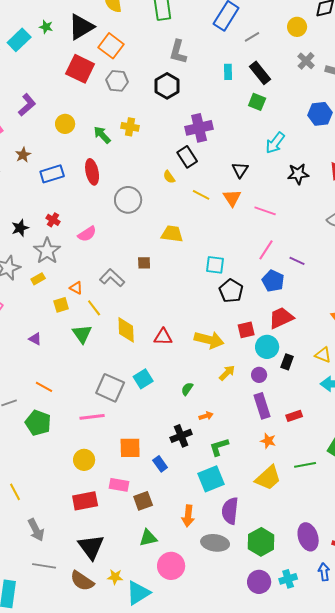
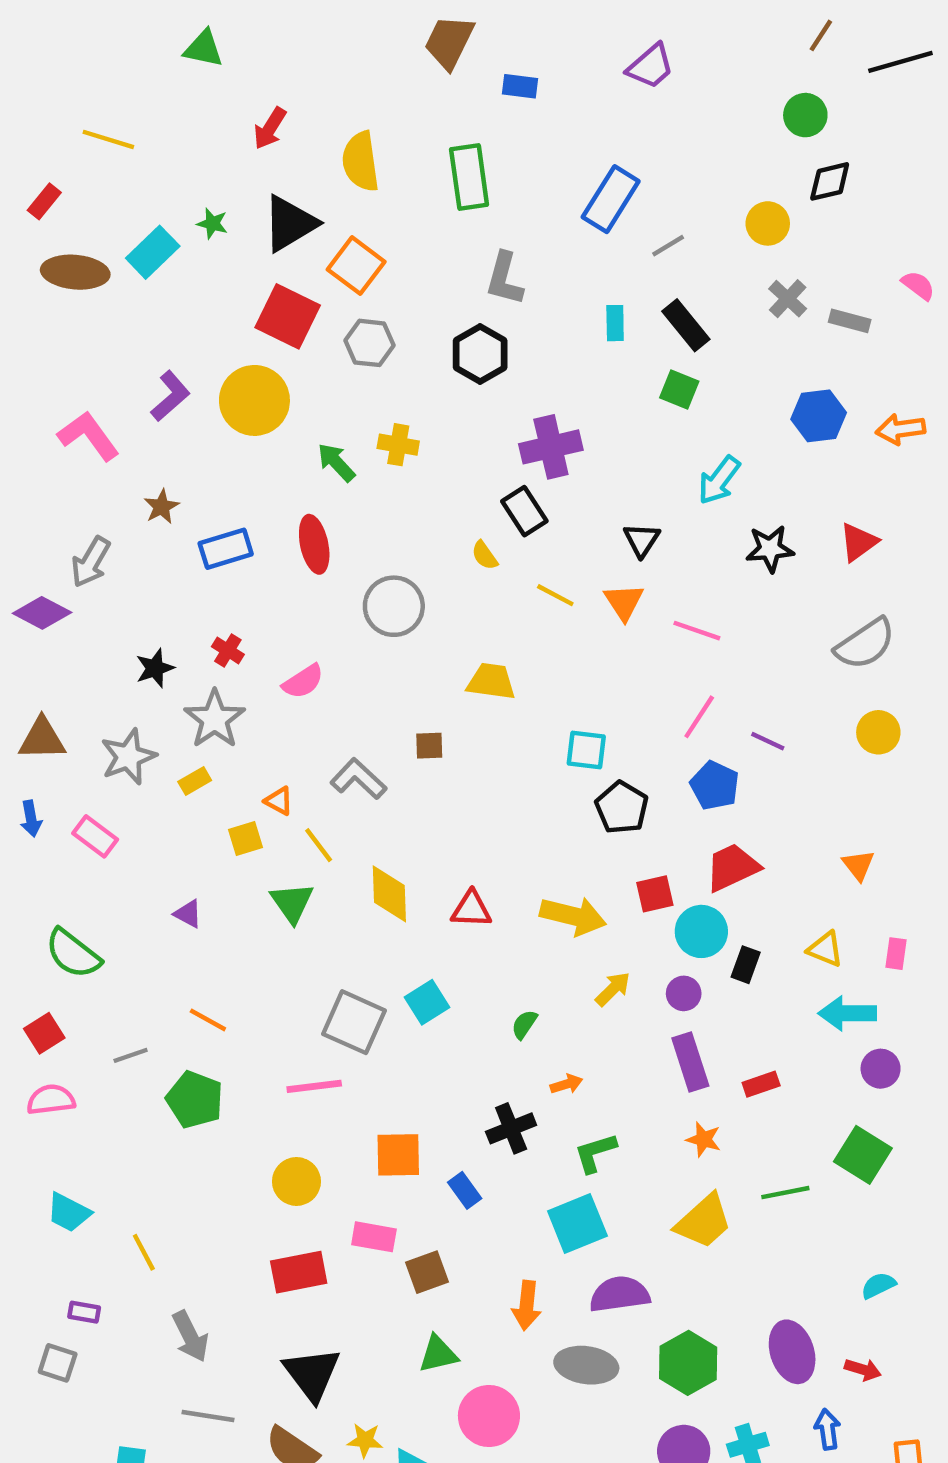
yellow circle: (65, 124) -> (254, 400), moved, size x1.6
purple semicircle: (230, 511) -> (619, 1294), turned 76

